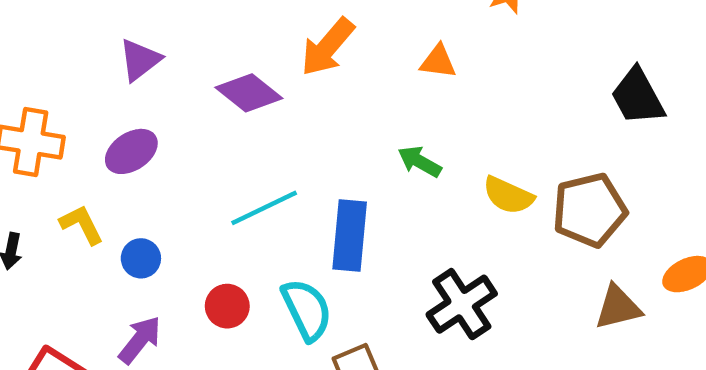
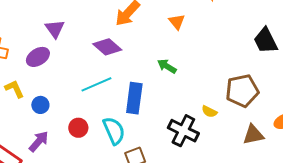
purple triangle: (140, 60) -> (55, 29), moved, turned -30
orange triangle: (438, 62) -> (177, 22), turned 42
purple diamond: (249, 93) -> (107, 47), moved
yellow semicircle: (508, 195) -> (209, 112), moved, size x0.7
black cross: (462, 304) -> (183, 131), turned -32

